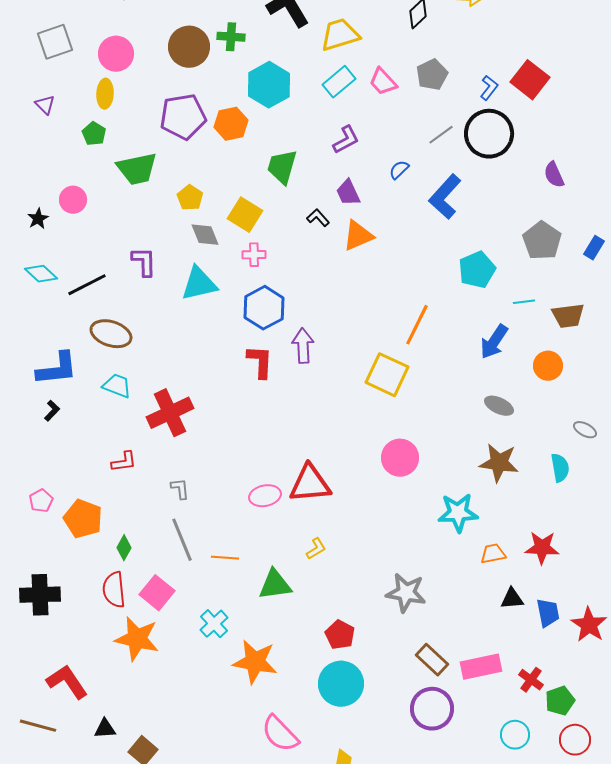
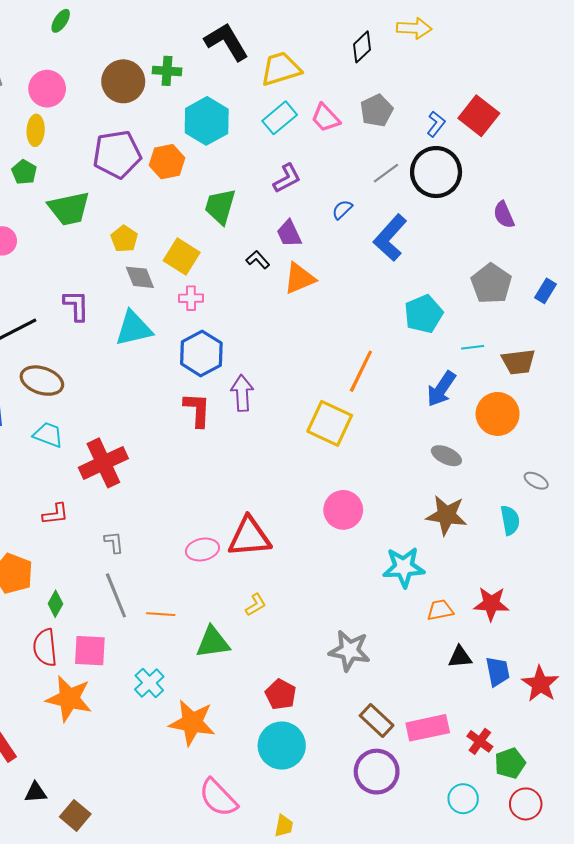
orange circle: (548, 366) -> (498, 414), size x1.4
pink square: (157, 593) -> (90, 651), turned -36

